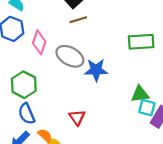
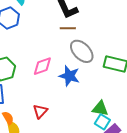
pink diamond: (39, 42) -> (42, 66), moved, turned 35
gray ellipse: (70, 56) -> (82, 51), moved

